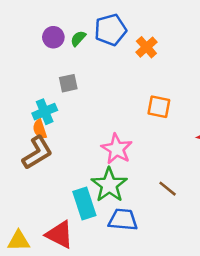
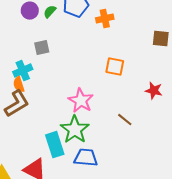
orange cross: (146, 47) -> (105, 19), turned 30
brown line: (168, 189) -> (125, 120), moved

